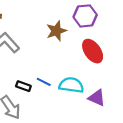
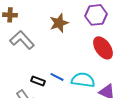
brown star: (56, 31) -> (59, 23), moved

